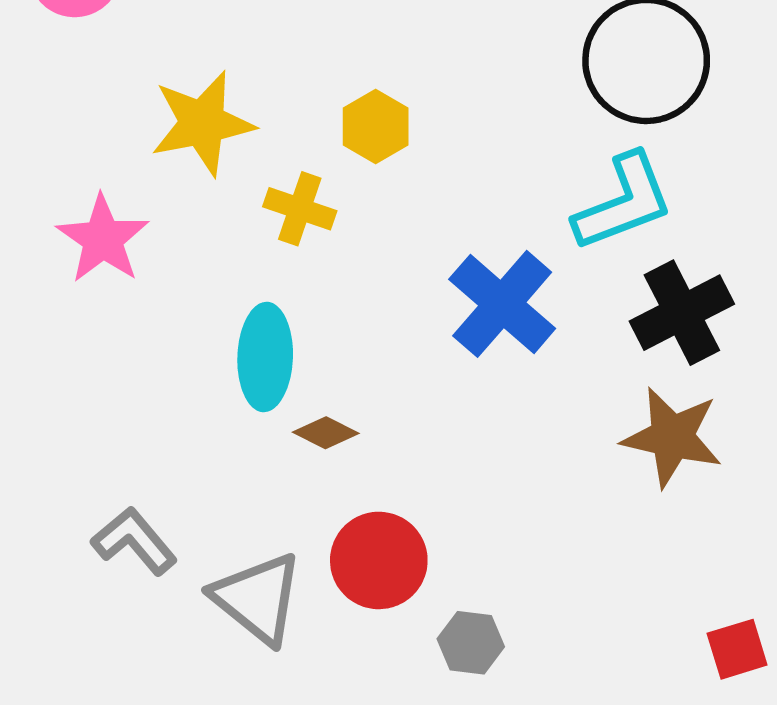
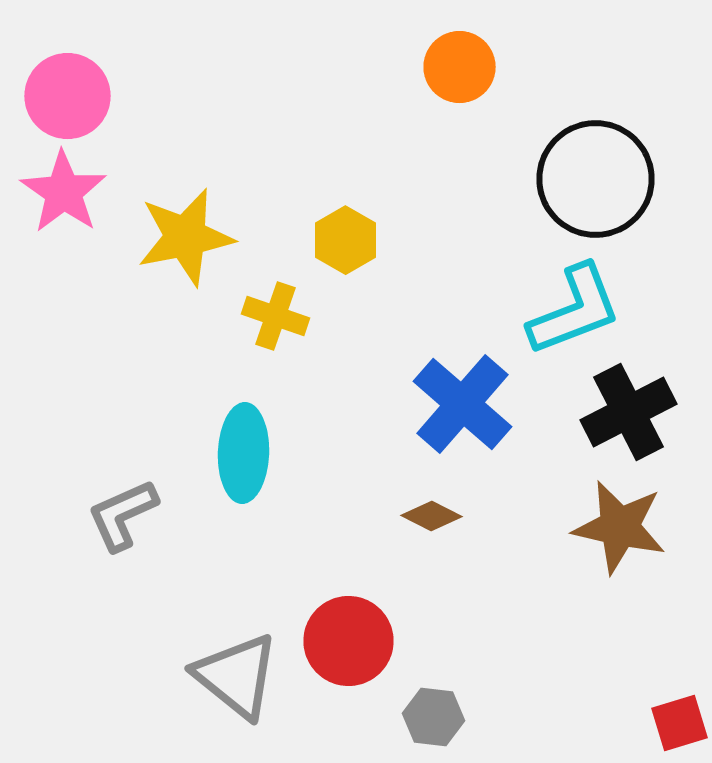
pink star: (103, 239) -> (64, 192), moved
brown diamond: (326, 433) -> (432, 516), moved
gray L-shape: (134, 541) -> (122, 515), moved, turned -74

